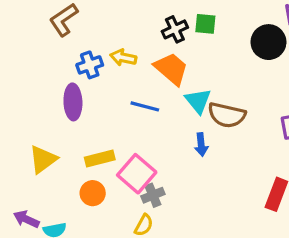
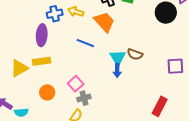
cyan triangle: (198, 101) -> (118, 58), moved
brown semicircle: (227, 115) -> (135, 54), size x0.7
yellow rectangle: (100, 158) -> (42, 61), moved
pink square: (137, 174) -> (76, 84), size x0.7

